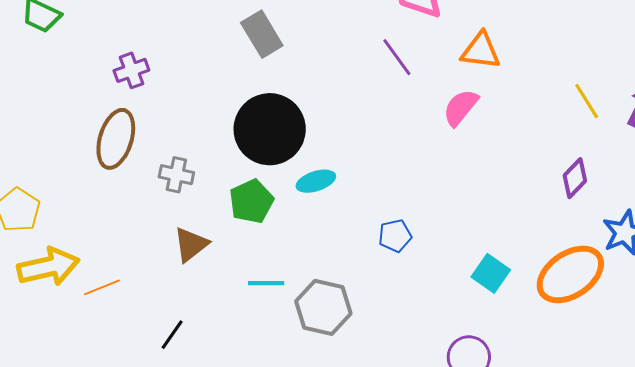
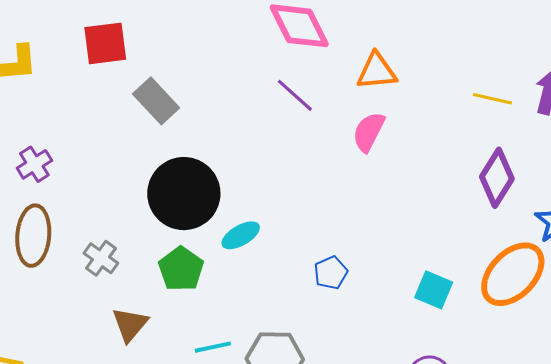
yellow line: (587, 101) -> (492, 99), turned -33
gray cross: (176, 175) -> (101, 258), turned 36
purple diamond: (575, 178) -> (497, 178), size x1.4

